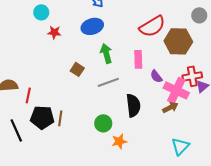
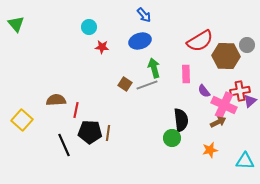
gray circle: (199, 15) -> (247, 45), moved
gray line: (108, 82) -> (147, 85), moved
green circle: (103, 123) -> (172, 138), moved
orange star: (119, 141) -> (210, 150), moved
cyan triangle: (180, 146) -> (245, 161), moved, turned 48

